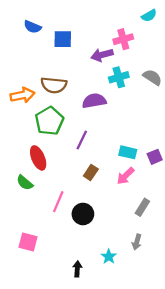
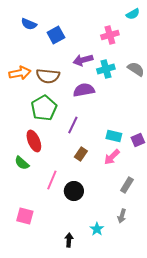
blue square: (63, 39) -> (56, 35), turned -30
purple arrow: (102, 55) -> (83, 60), moved
orange arrow: (22, 95) -> (20, 73), moved

